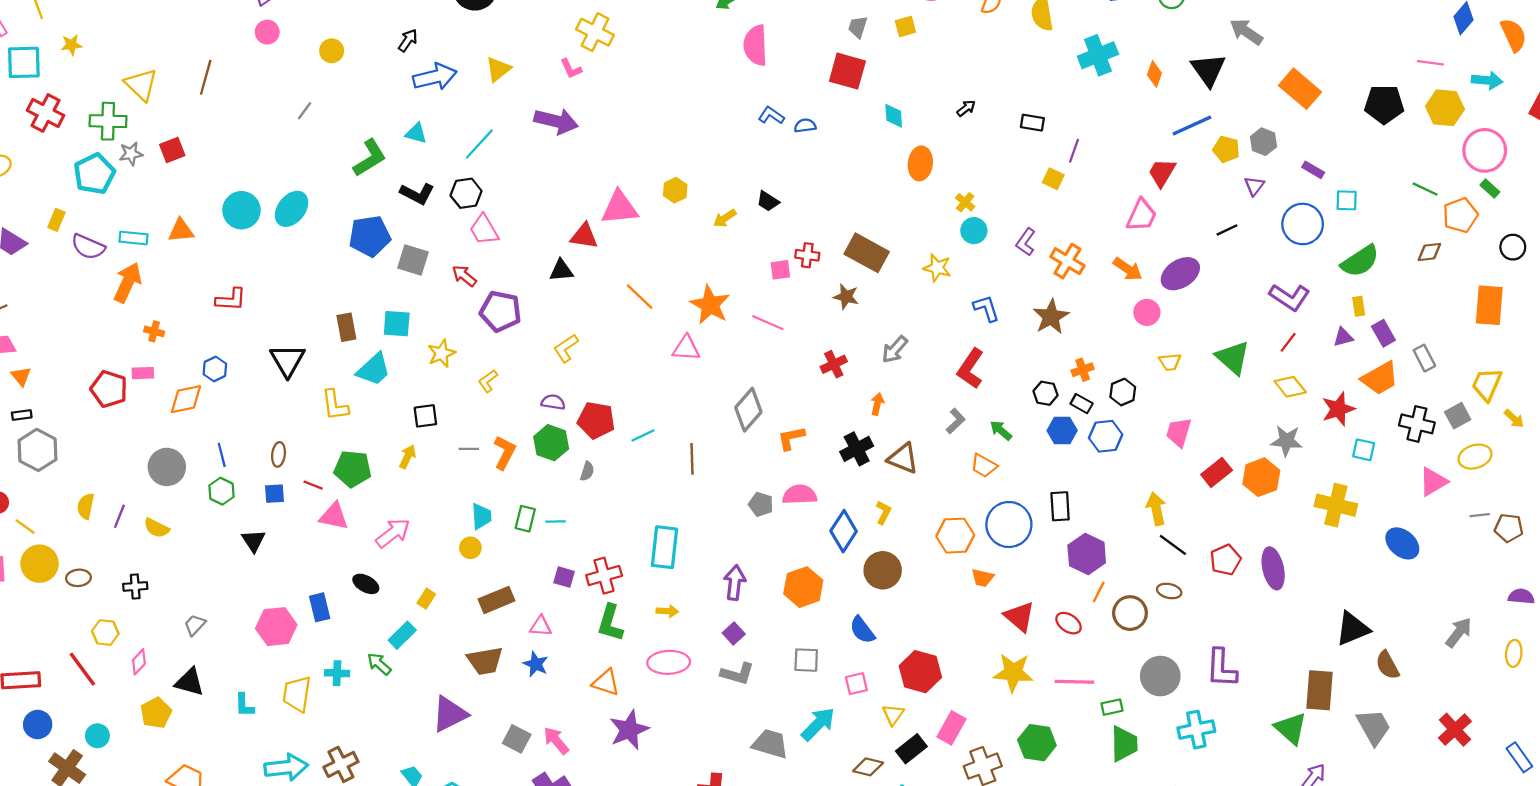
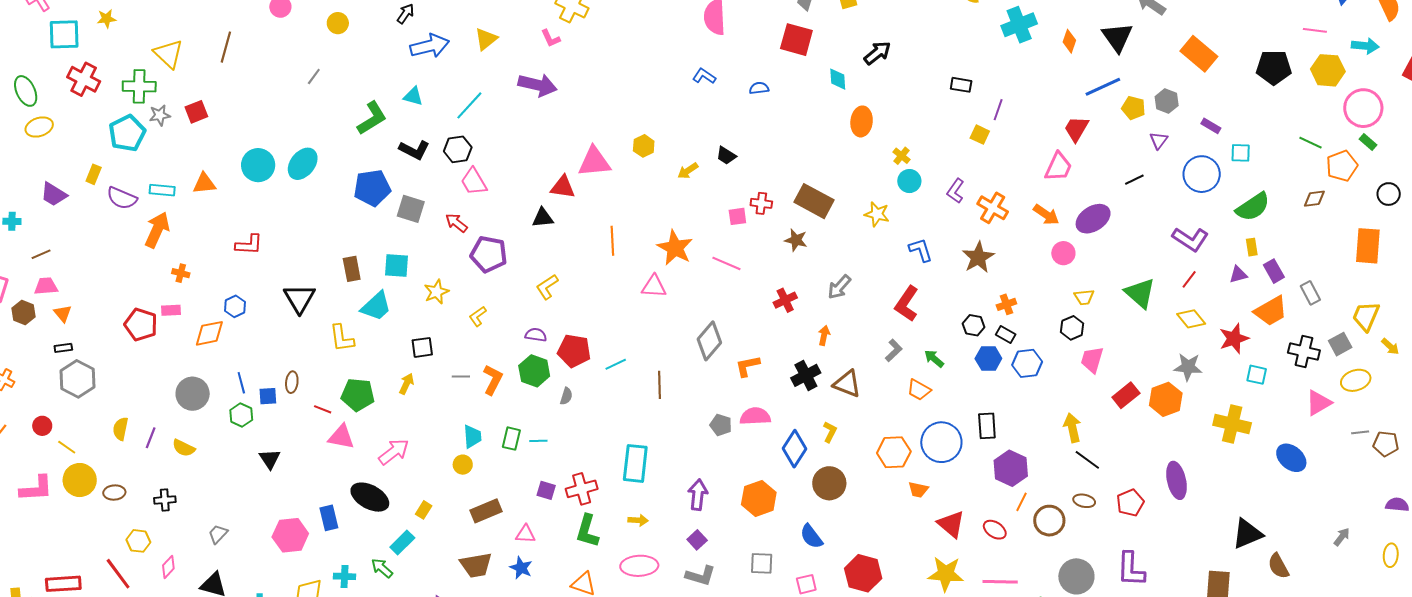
black arrow: (966, 108) -> (877, 53), moved, size x1.6
blue L-shape: (771, 115) -> (704, 76), moved
orange line: (640, 297) -> (612, 241), turned 44
black hexagon: (1123, 392) -> (1072, 328), moved
blue square: (274, 494) -> (268, 396), moved
red pentagon: (1225, 560) -> (1130, 503), moved
black ellipse: (366, 584) -> (370, 497), size x1.6
gray arrow: (1459, 632) -> (1342, 537), size x0.7

